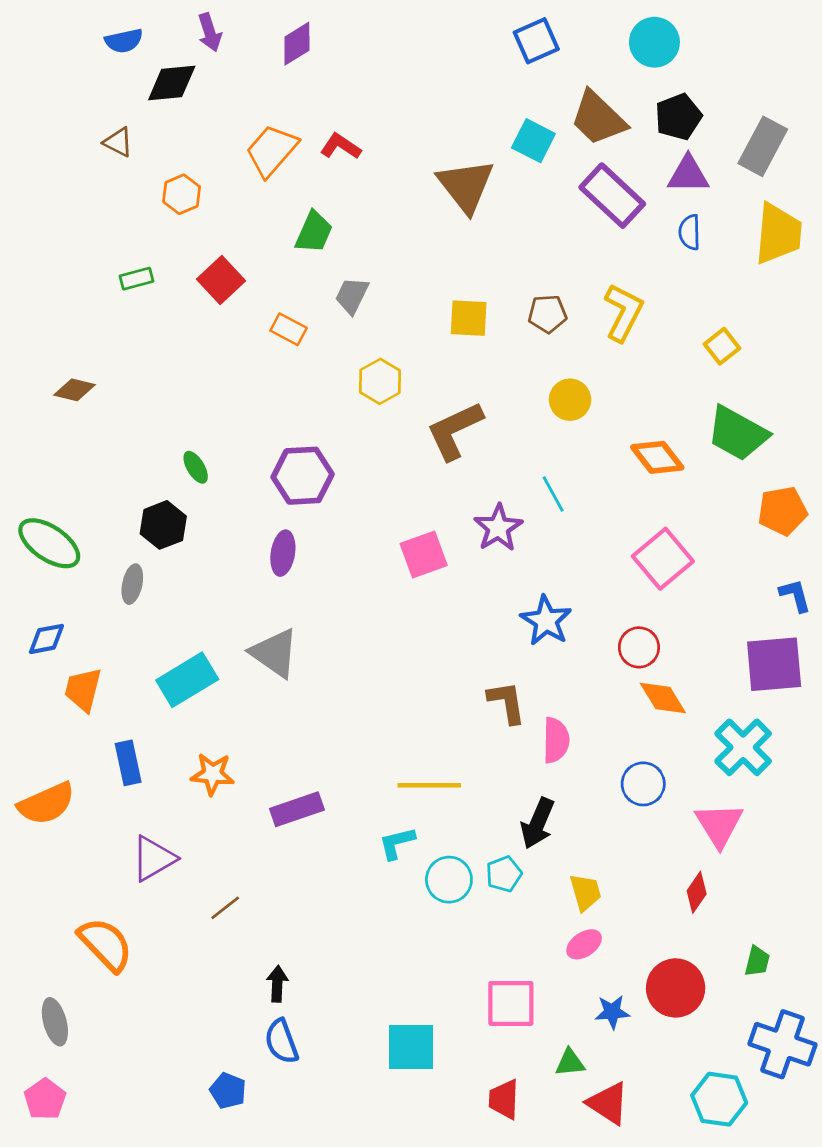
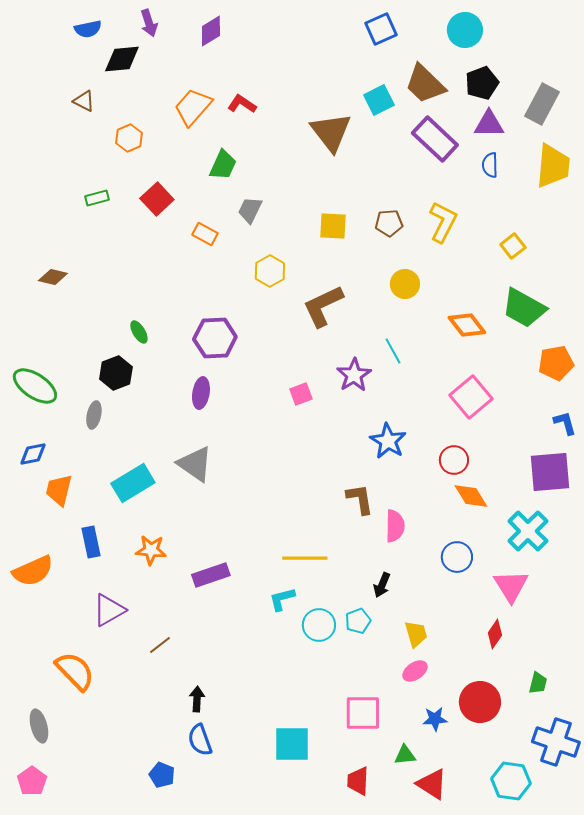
cyan square: (533, 141) -> (379, 100), turned 36
pink square: (424, 555) -> (301, 394), size x0.7
black arrow: (538, 823) -> (382, 585), size x0.7

